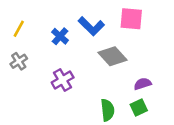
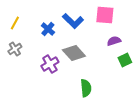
gray diamond: (113, 56) -> (74, 53), moved
purple semicircle: (143, 84) -> (114, 41), moved
green square: (139, 108) -> (125, 60), moved

